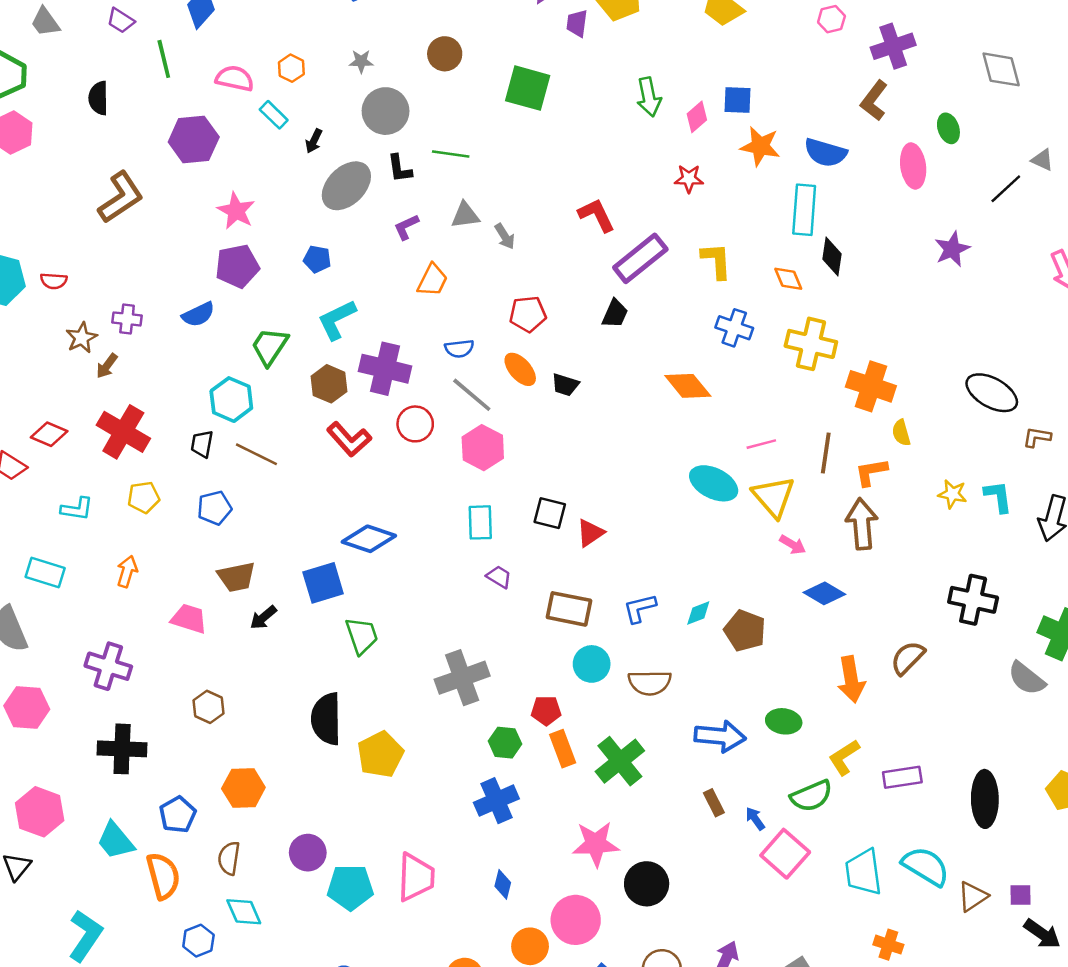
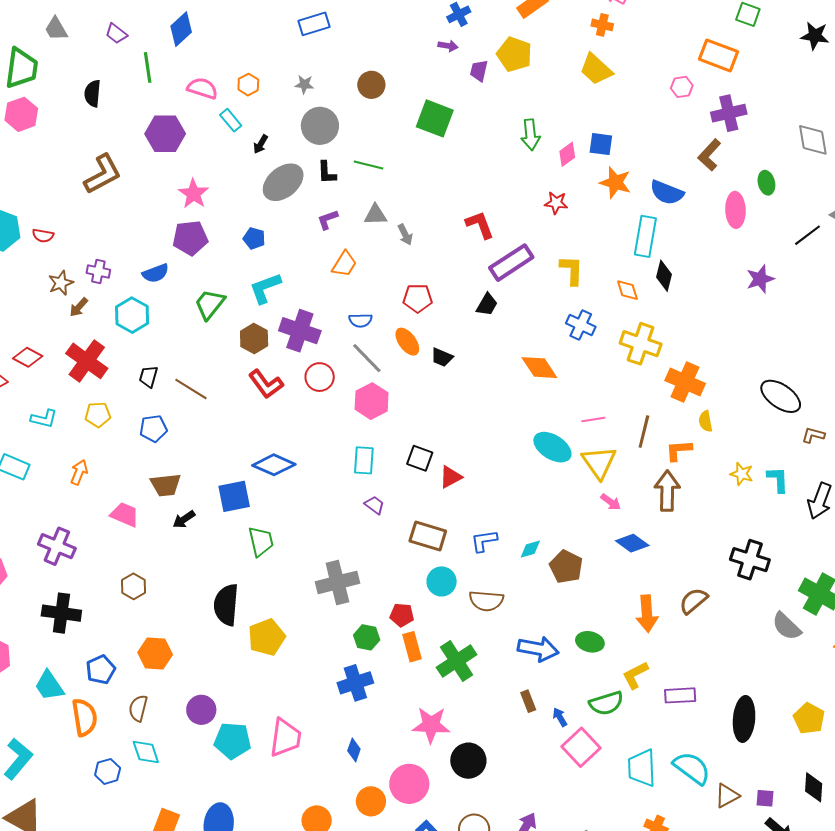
cyan hexagon: (231, 400) -> (132, 315), moved

